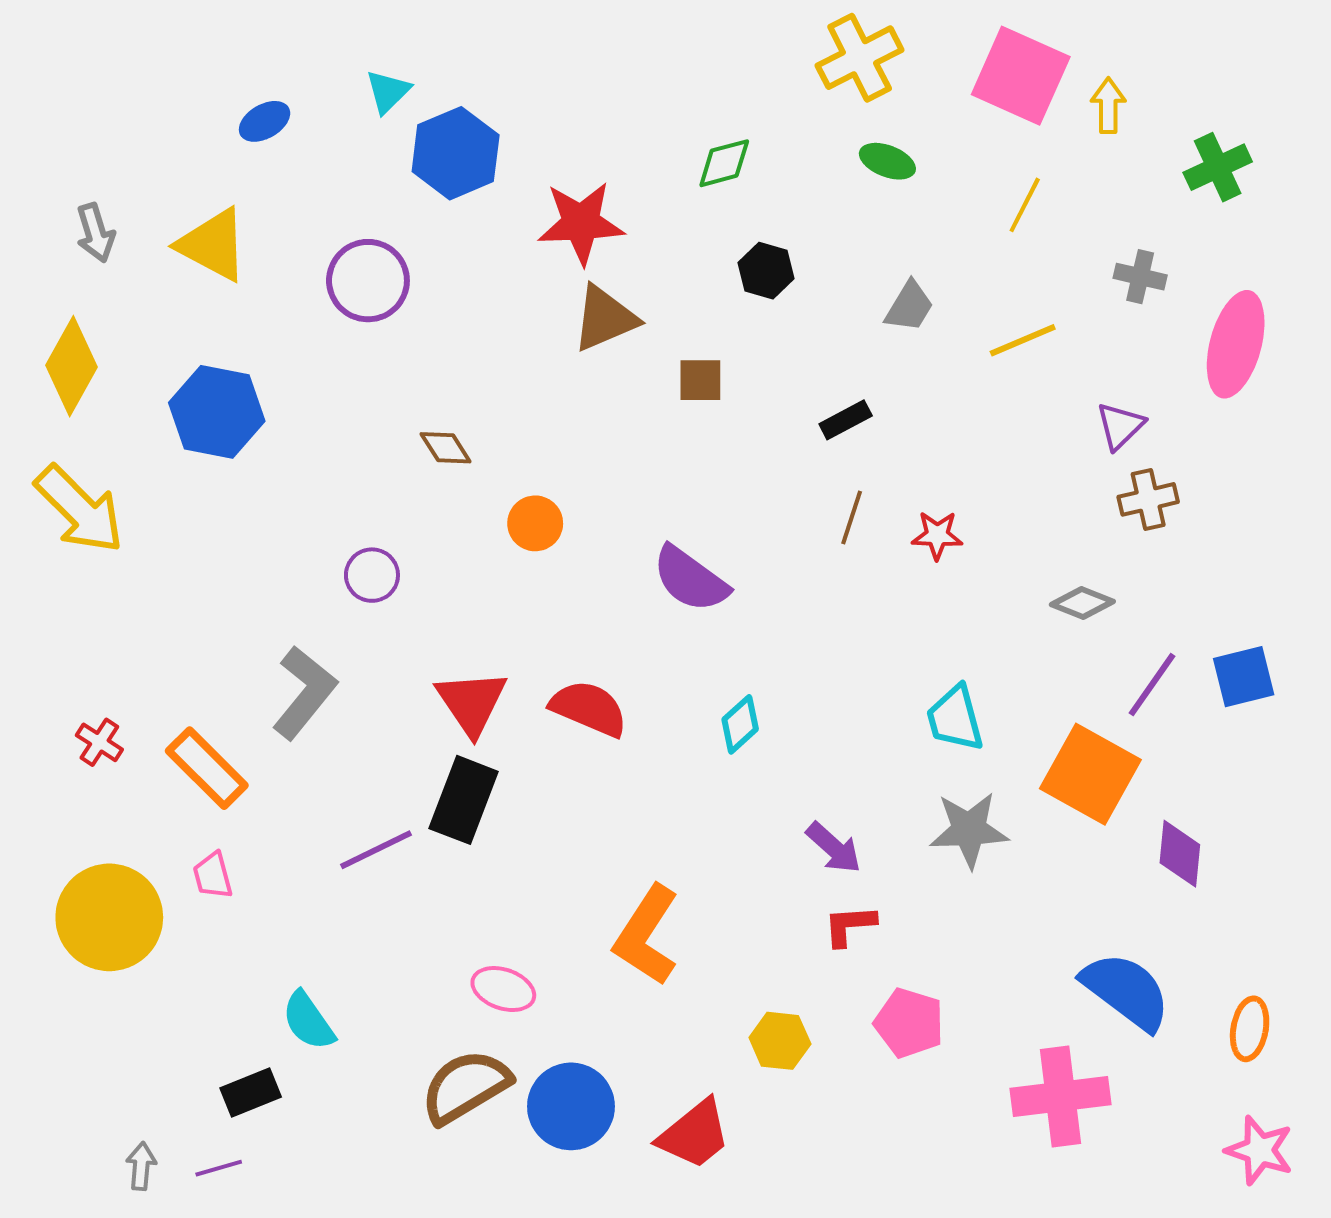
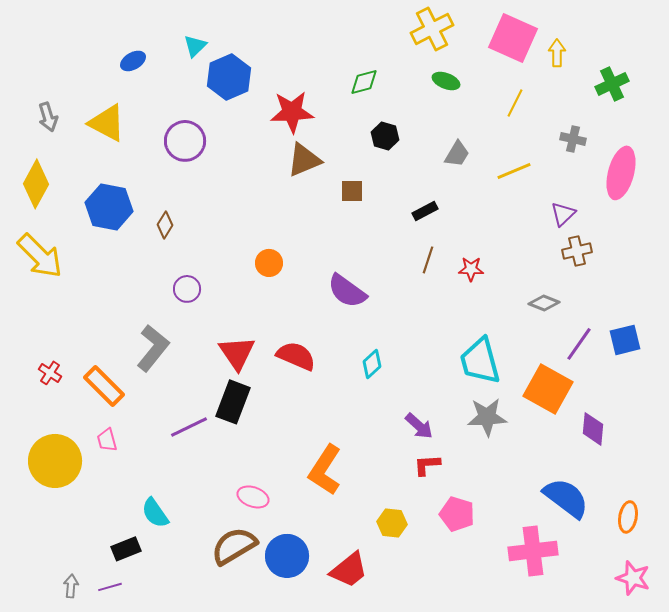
brown diamond: (446, 448) -> (165, 225), moved, turned 64
cyan trapezoid: (955, 718) -> (480, 361), size x1.4

